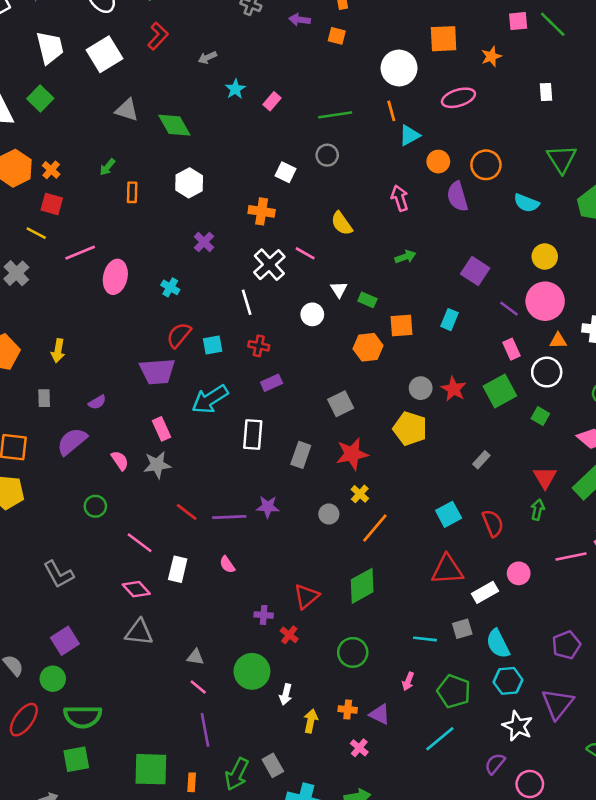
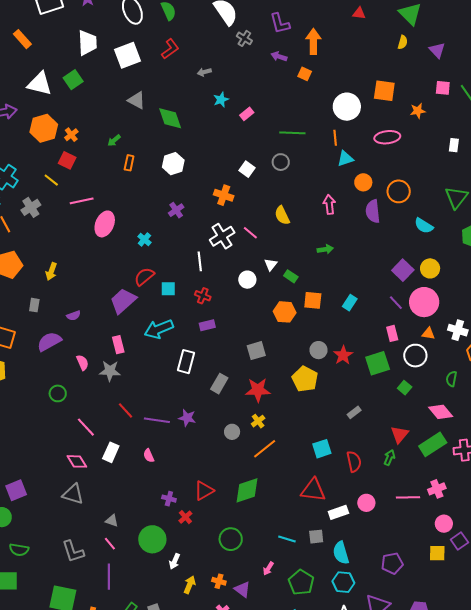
purple square: (475, 271) -> (403, 270), moved
purple trapezoid: (157, 371) -> (123, 301), turned 132
gray L-shape: (58, 574) -> (73, 551), moved
green semicircle: (83, 717) -> (19, 550), size x0.7

